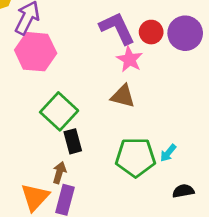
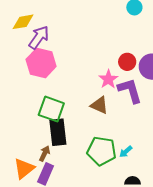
purple L-shape: (117, 28) -> (130, 91), moved
green square: (59, 111) -> (51, 109), turned -32
black rectangle: (73, 141) -> (58, 132), size x1.5

